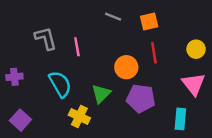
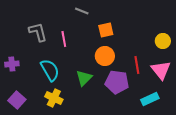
gray line: (113, 17) -> (82, 11), moved
orange square: (149, 21) -> (106, 30), moved
red line: (154, 53) -> (137, 65), moved
yellow cross: (79, 117) -> (54, 98), moved
cyan rectangle: (180, 119) -> (150, 99), turned 60

